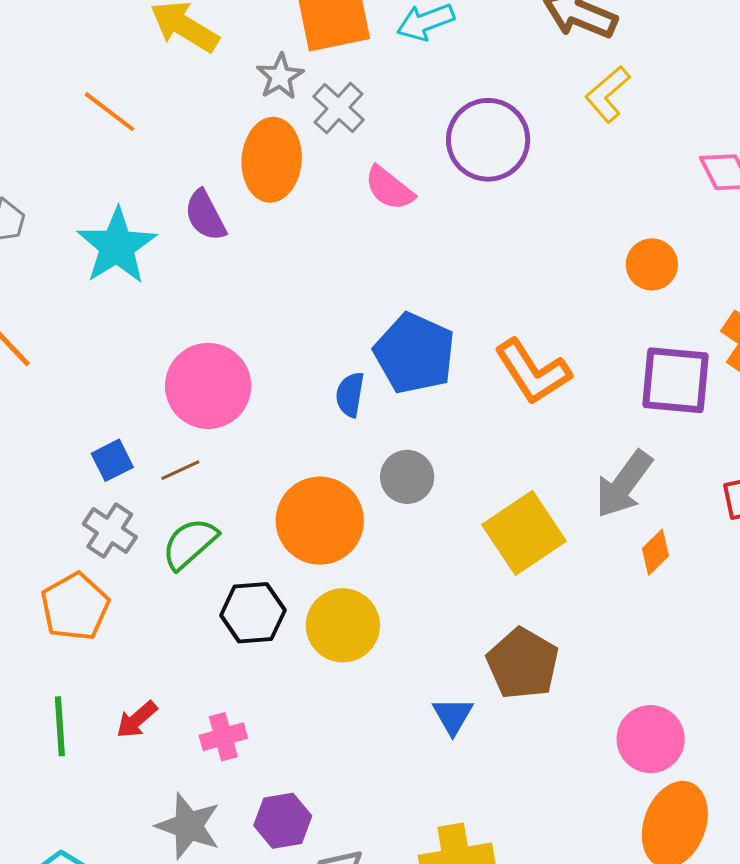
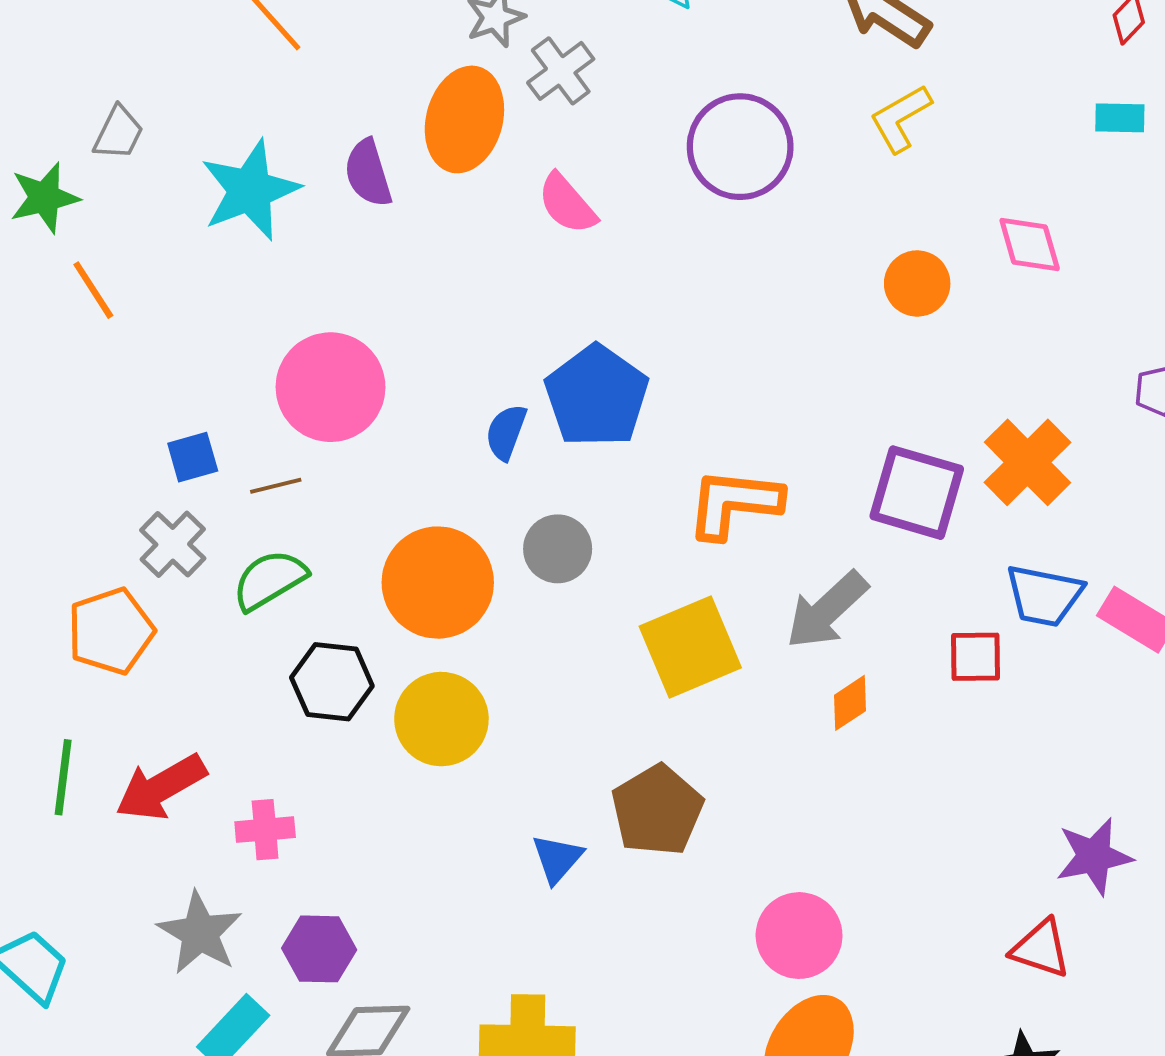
pink semicircle: (389, 188) -> (567, 204), moved
orange circle: (652, 264) -> (917, 283), moved
orange L-shape: (533, 372) -> (734, 503), moved, turned 118
red arrow: (137, 720) -> (161, 787), size x1.6

